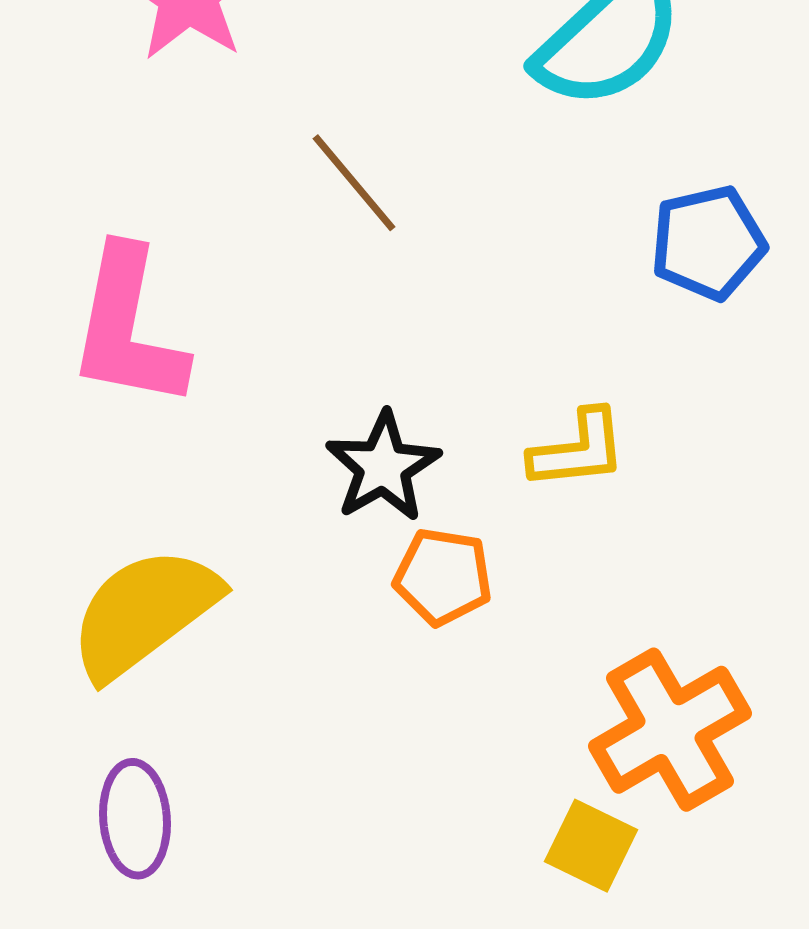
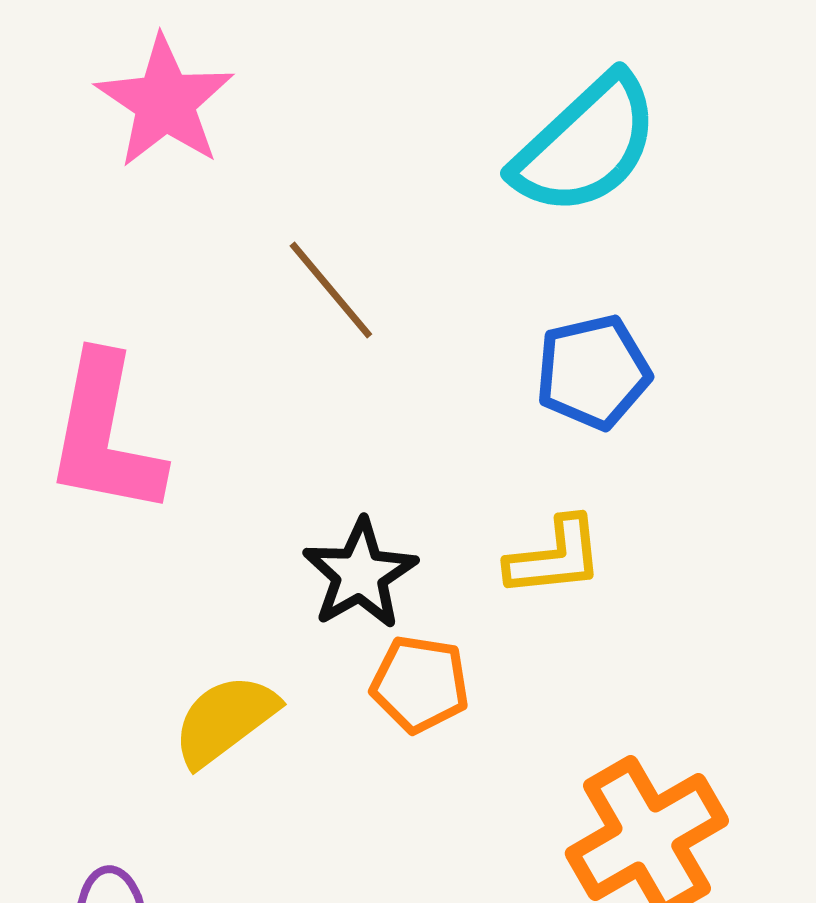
blue pentagon: (708, 243) -> (593, 372), moved
yellow semicircle: (144, 613) -> (225, 720), moved, size x0.7

